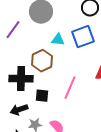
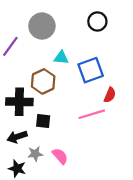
blue square: (83, 37) -> (91, 70), moved
pink line: (70, 88) -> (92, 114), moved, turned 50

